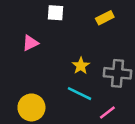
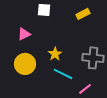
yellow star: (81, 66) -> (55, 54), moved
yellow circle: (31, 107) -> (25, 64), moved

